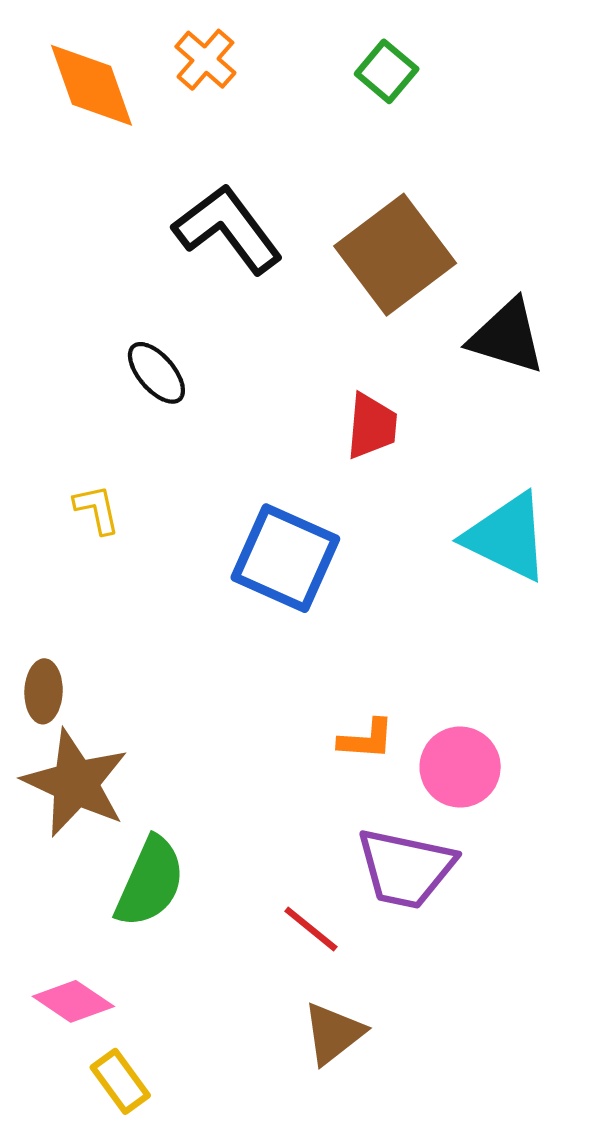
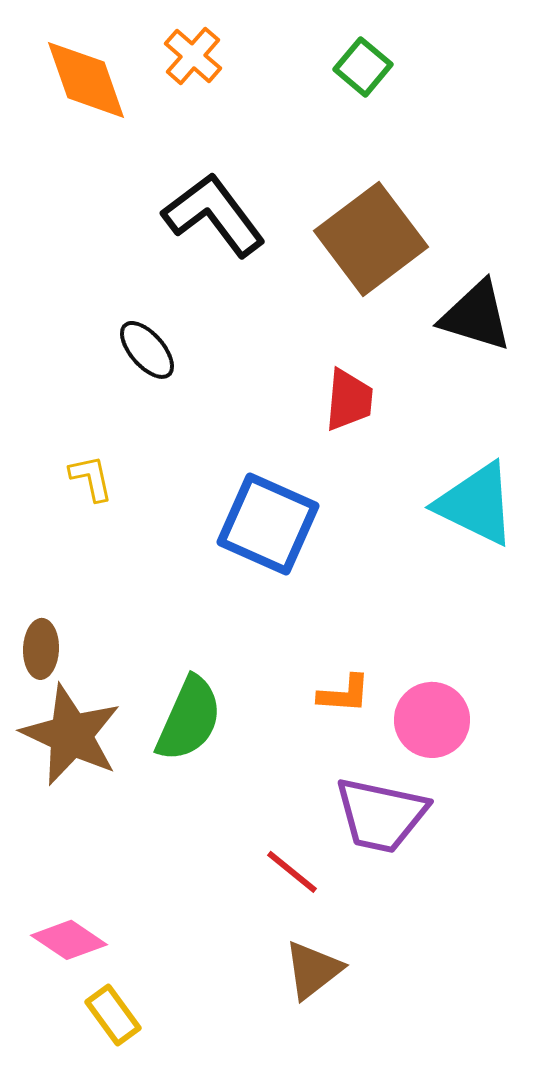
green semicircle: (150, 882) -> (189, 719), moved

